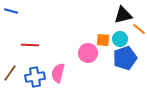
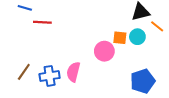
red line: (30, 45) -> (42, 22), moved
blue pentagon: (125, 58) -> (143, 81), moved

